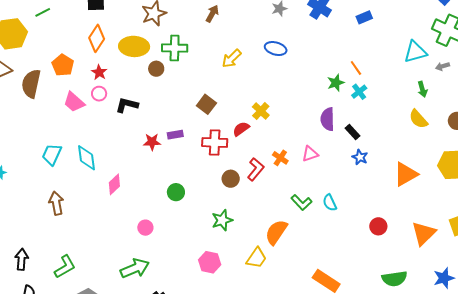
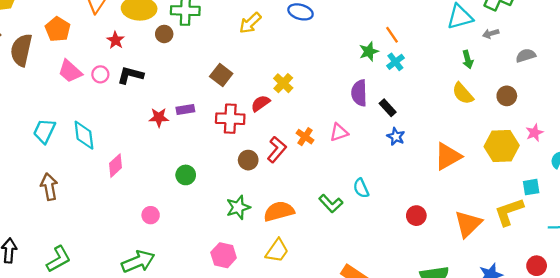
red star: (99, 72) -> (116, 40), moved
pink circle: (99, 94) -> (100, 74), moved
green L-shape: (301, 202) -> (331, 204), moved
orange semicircle: (276, 232) -> (279, 211), moved, turned 40

